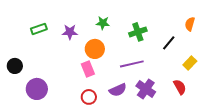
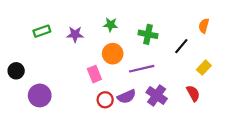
green cross: (138, 32) -> (148, 34), turned 30
orange circle: (95, 49) -> (113, 54), moved
red circle: (89, 97) -> (105, 100), moved

